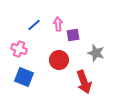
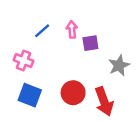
gray star: (96, 53) -> (119, 65), turned 30
red circle: (59, 60) -> (73, 93), moved

